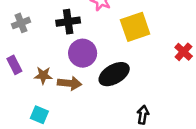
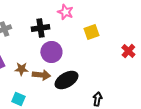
yellow square: (135, 27) -> (91, 32), size x0.7
black ellipse: (114, 74) -> (66, 80), moved

